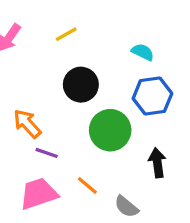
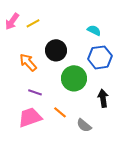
yellow line: (66, 34) -> (33, 23), moved
orange arrow: (27, 124) -> (28, 62), moved

